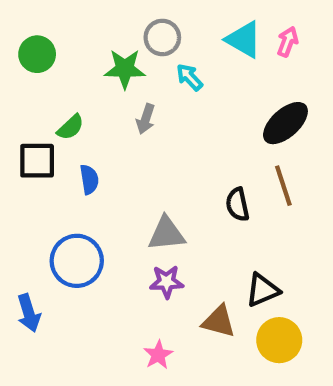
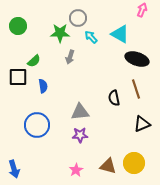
cyan triangle: (244, 40) -> (120, 34), moved
pink arrow: (288, 42) -> (142, 10), moved
black ellipse: (285, 123) -> (137, 59), turned 60
black triangle: (263, 290) -> (142, 124), moved
blue arrow: (29, 313) -> (14, 169), moved
brown triangle: (219, 321) -> (108, 166), moved

